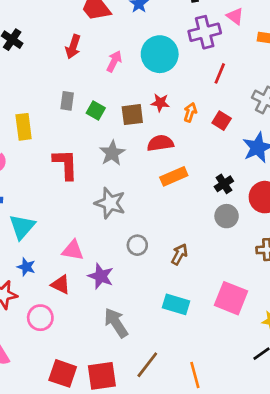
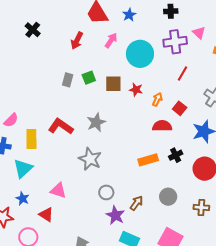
pink arrow: (114, 61) -> (111, 40), moved
green square: (96, 111) -> (89, 78), moved, turned 32
brown square: (132, 115) -> (113, 84), moved
yellow rectangle: (24, 127) -> (31, 139), moved
red semicircle: (160, 143) -> (162, 126), moved
red L-shape: (65, 164) -> (61, 126), turned -60
orange rectangle: (174, 176) -> (148, 160), moved
gray circle: (227, 216) -> (168, 197), moved
purple star: (101, 276) -> (115, 215), moved

